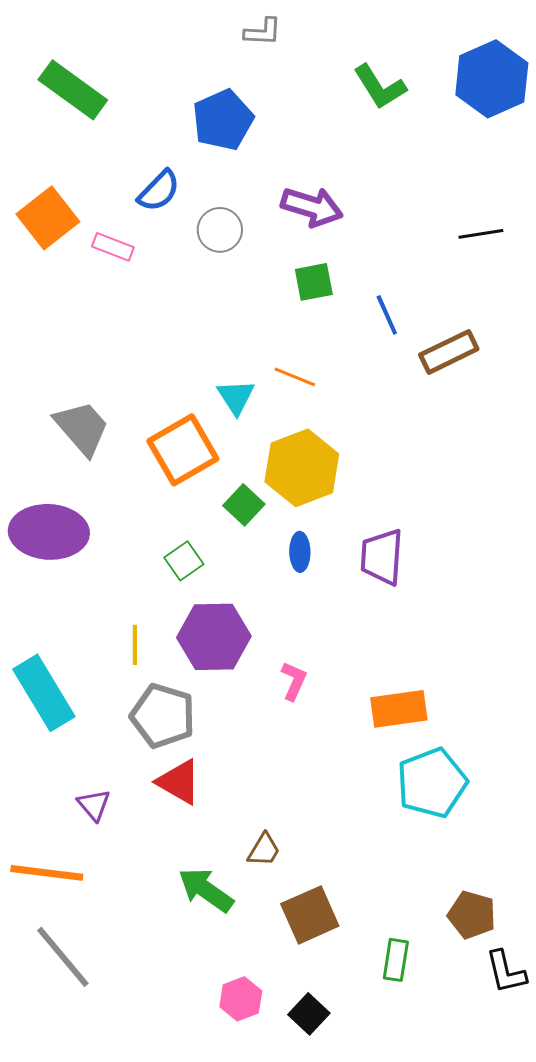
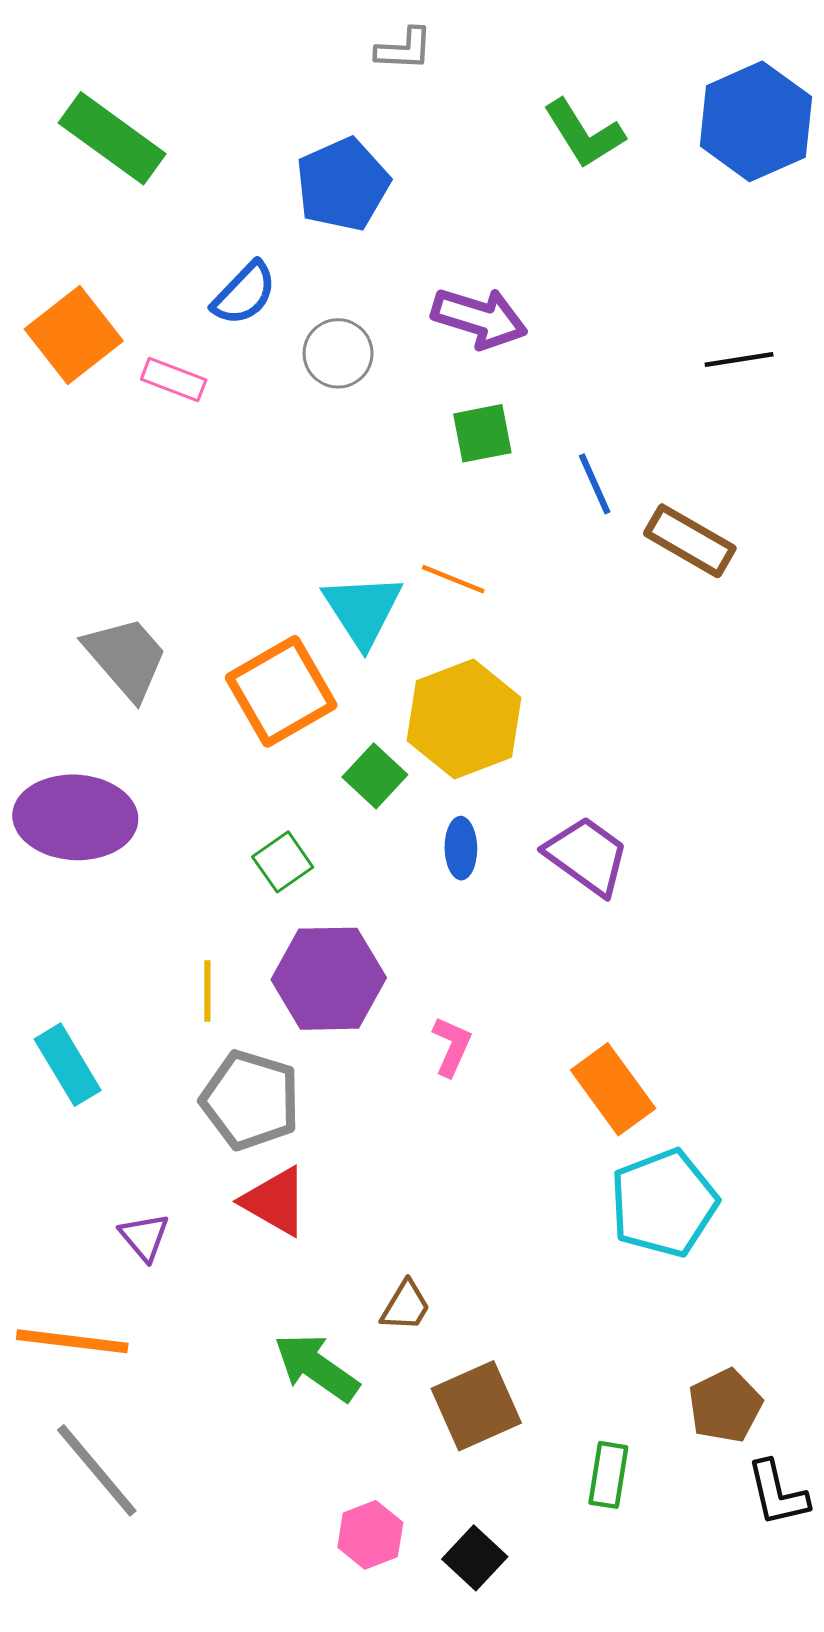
brown rectangle: (449, 352) -> (690, 541), turned 56
cyan triangle: (236, 397) -> (363, 610), size x1.4
purple trapezoid: (382, 557) -> (587, 856), turned 122
cyan rectangle: (44, 693) -> (68, 1065), size x0.7
orange rectangle: (399, 709) -> (613, 1089), turned 62
brown pentagon: (472, 915) -> (725, 1406), turned 30

